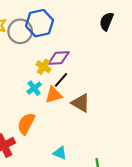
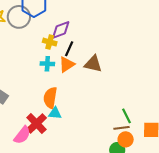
cyan cross: (34, 88) -> (47, 64), turned -32
cyan triangle: (60, 153) -> (55, 113), moved

